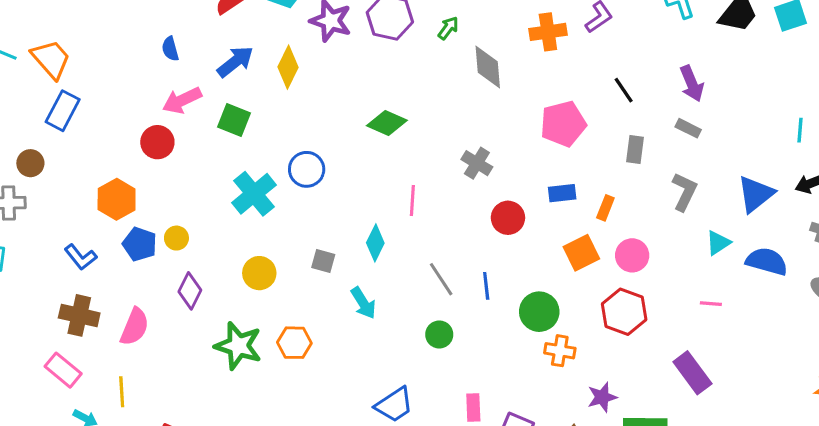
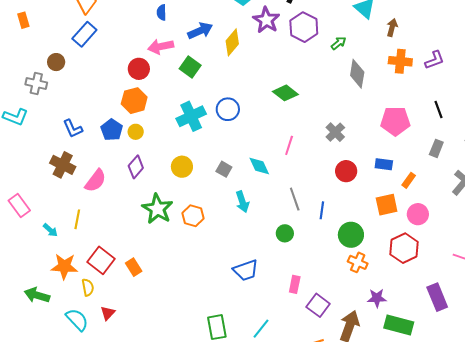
orange hexagon: (117, 199) -> (134, 101), moved
cyan diamond: (375, 243) -> (259, 166), turned -65
pink rectangle: (63, 370) -> (19, 205), moved

